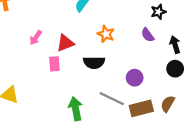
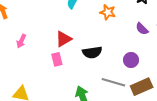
orange star: (106, 34) -> (108, 12), moved
purple semicircle: (148, 35) -> (142, 29), moved
pink arrow: (36, 38) -> (21, 41), moved

